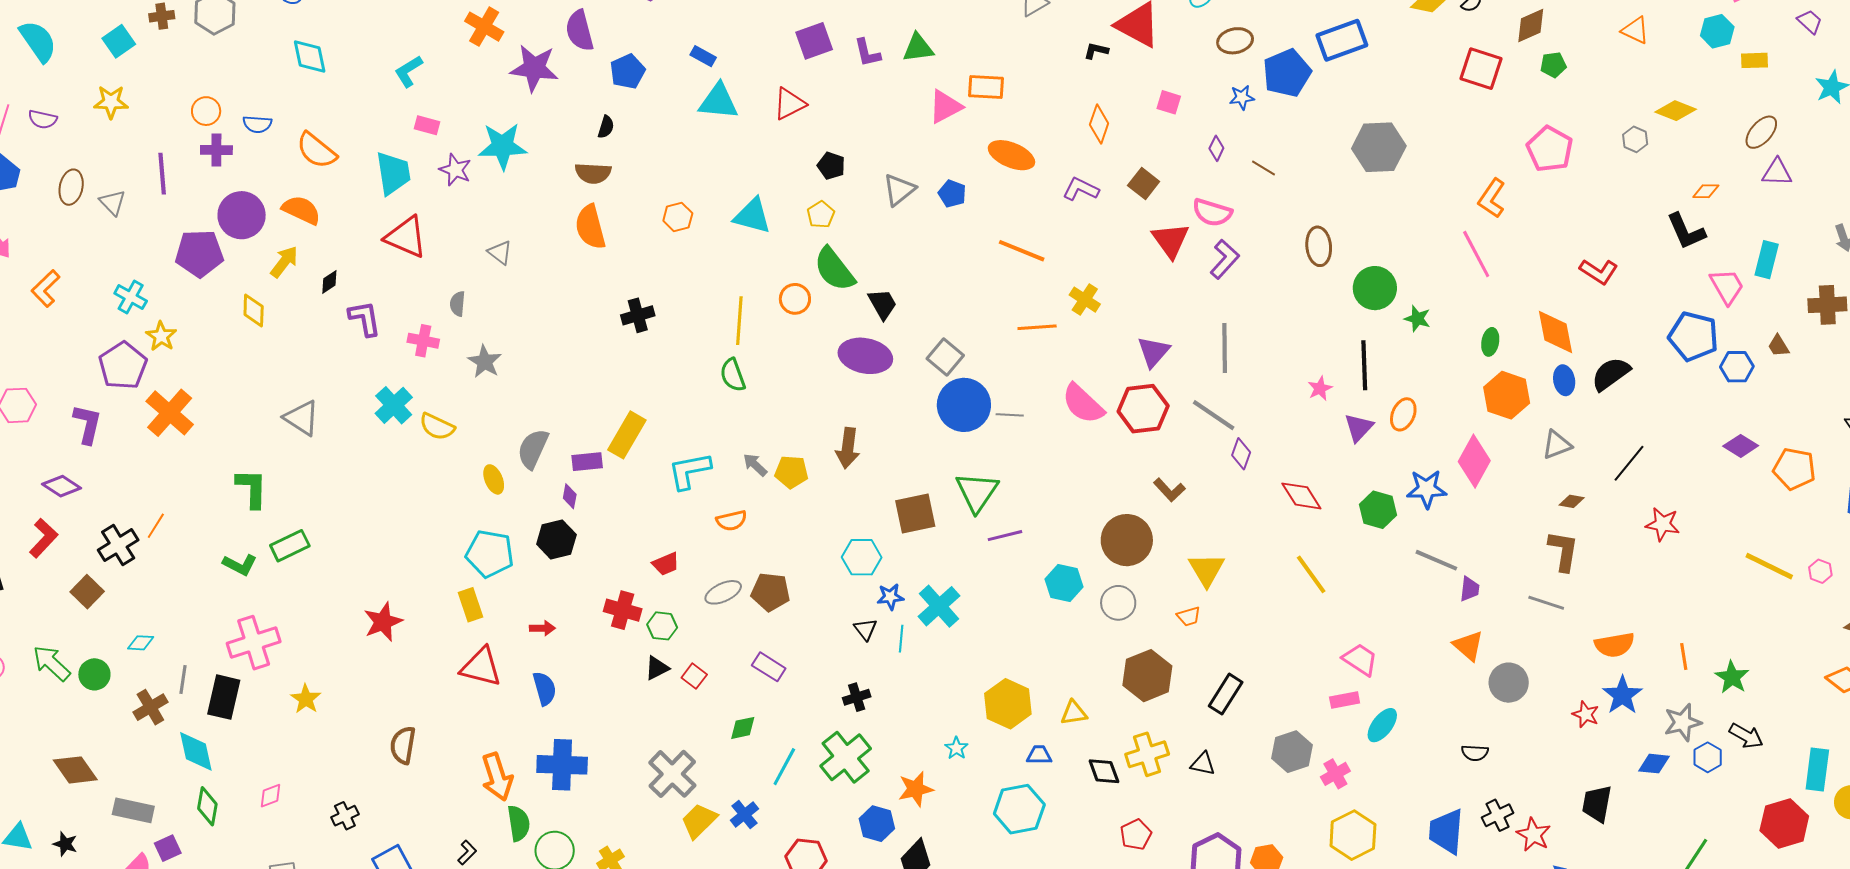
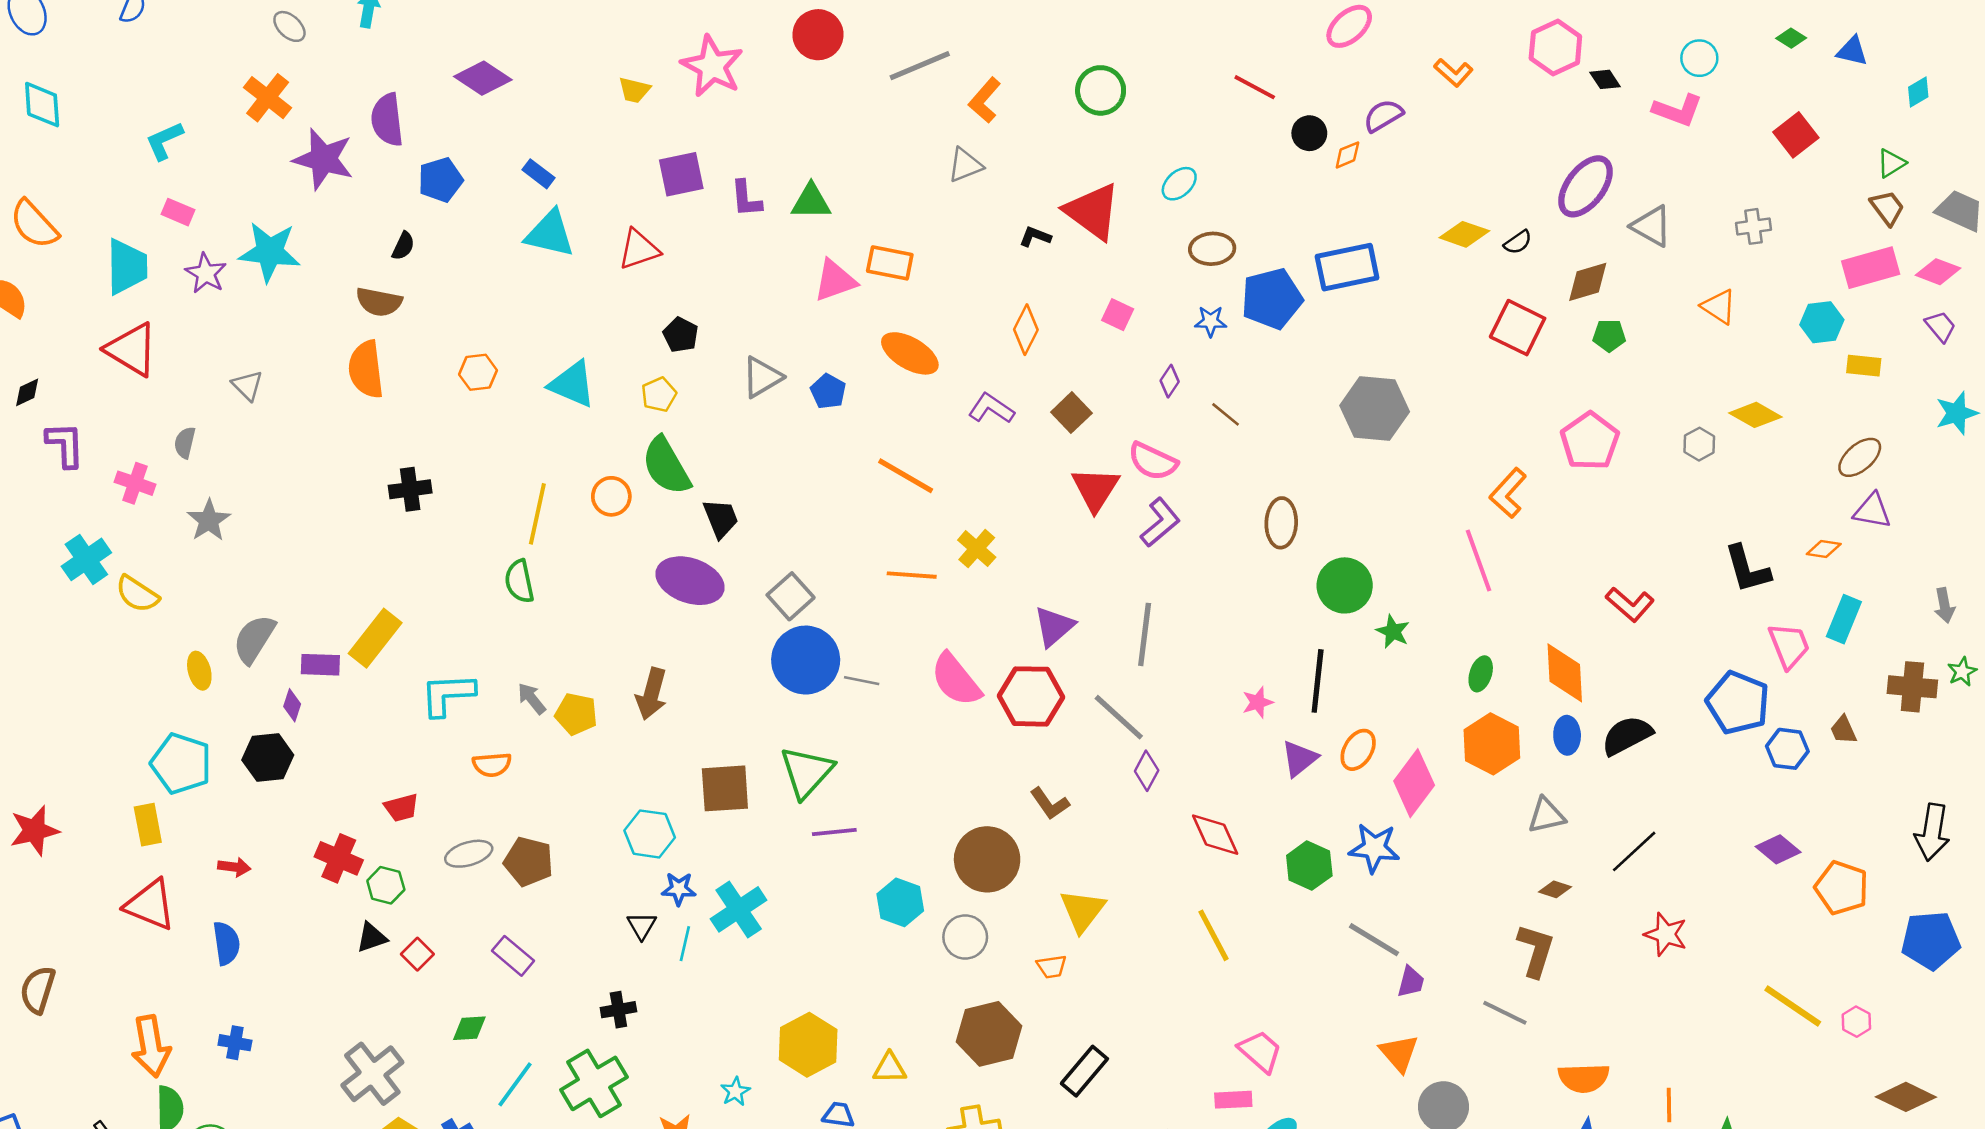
orange diamond: (1706, 191) -> (1824, 549), moved
pink diamond: (1474, 461) -> (1414, 783), moved
blue cross: (562, 765) -> (235, 1043), size x0.5

